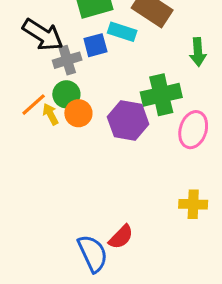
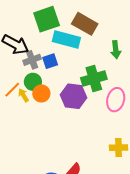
cyan rectangle: (122, 32) -> (66, 39), size x1.5
blue square: (95, 45) -> (50, 61), moved

